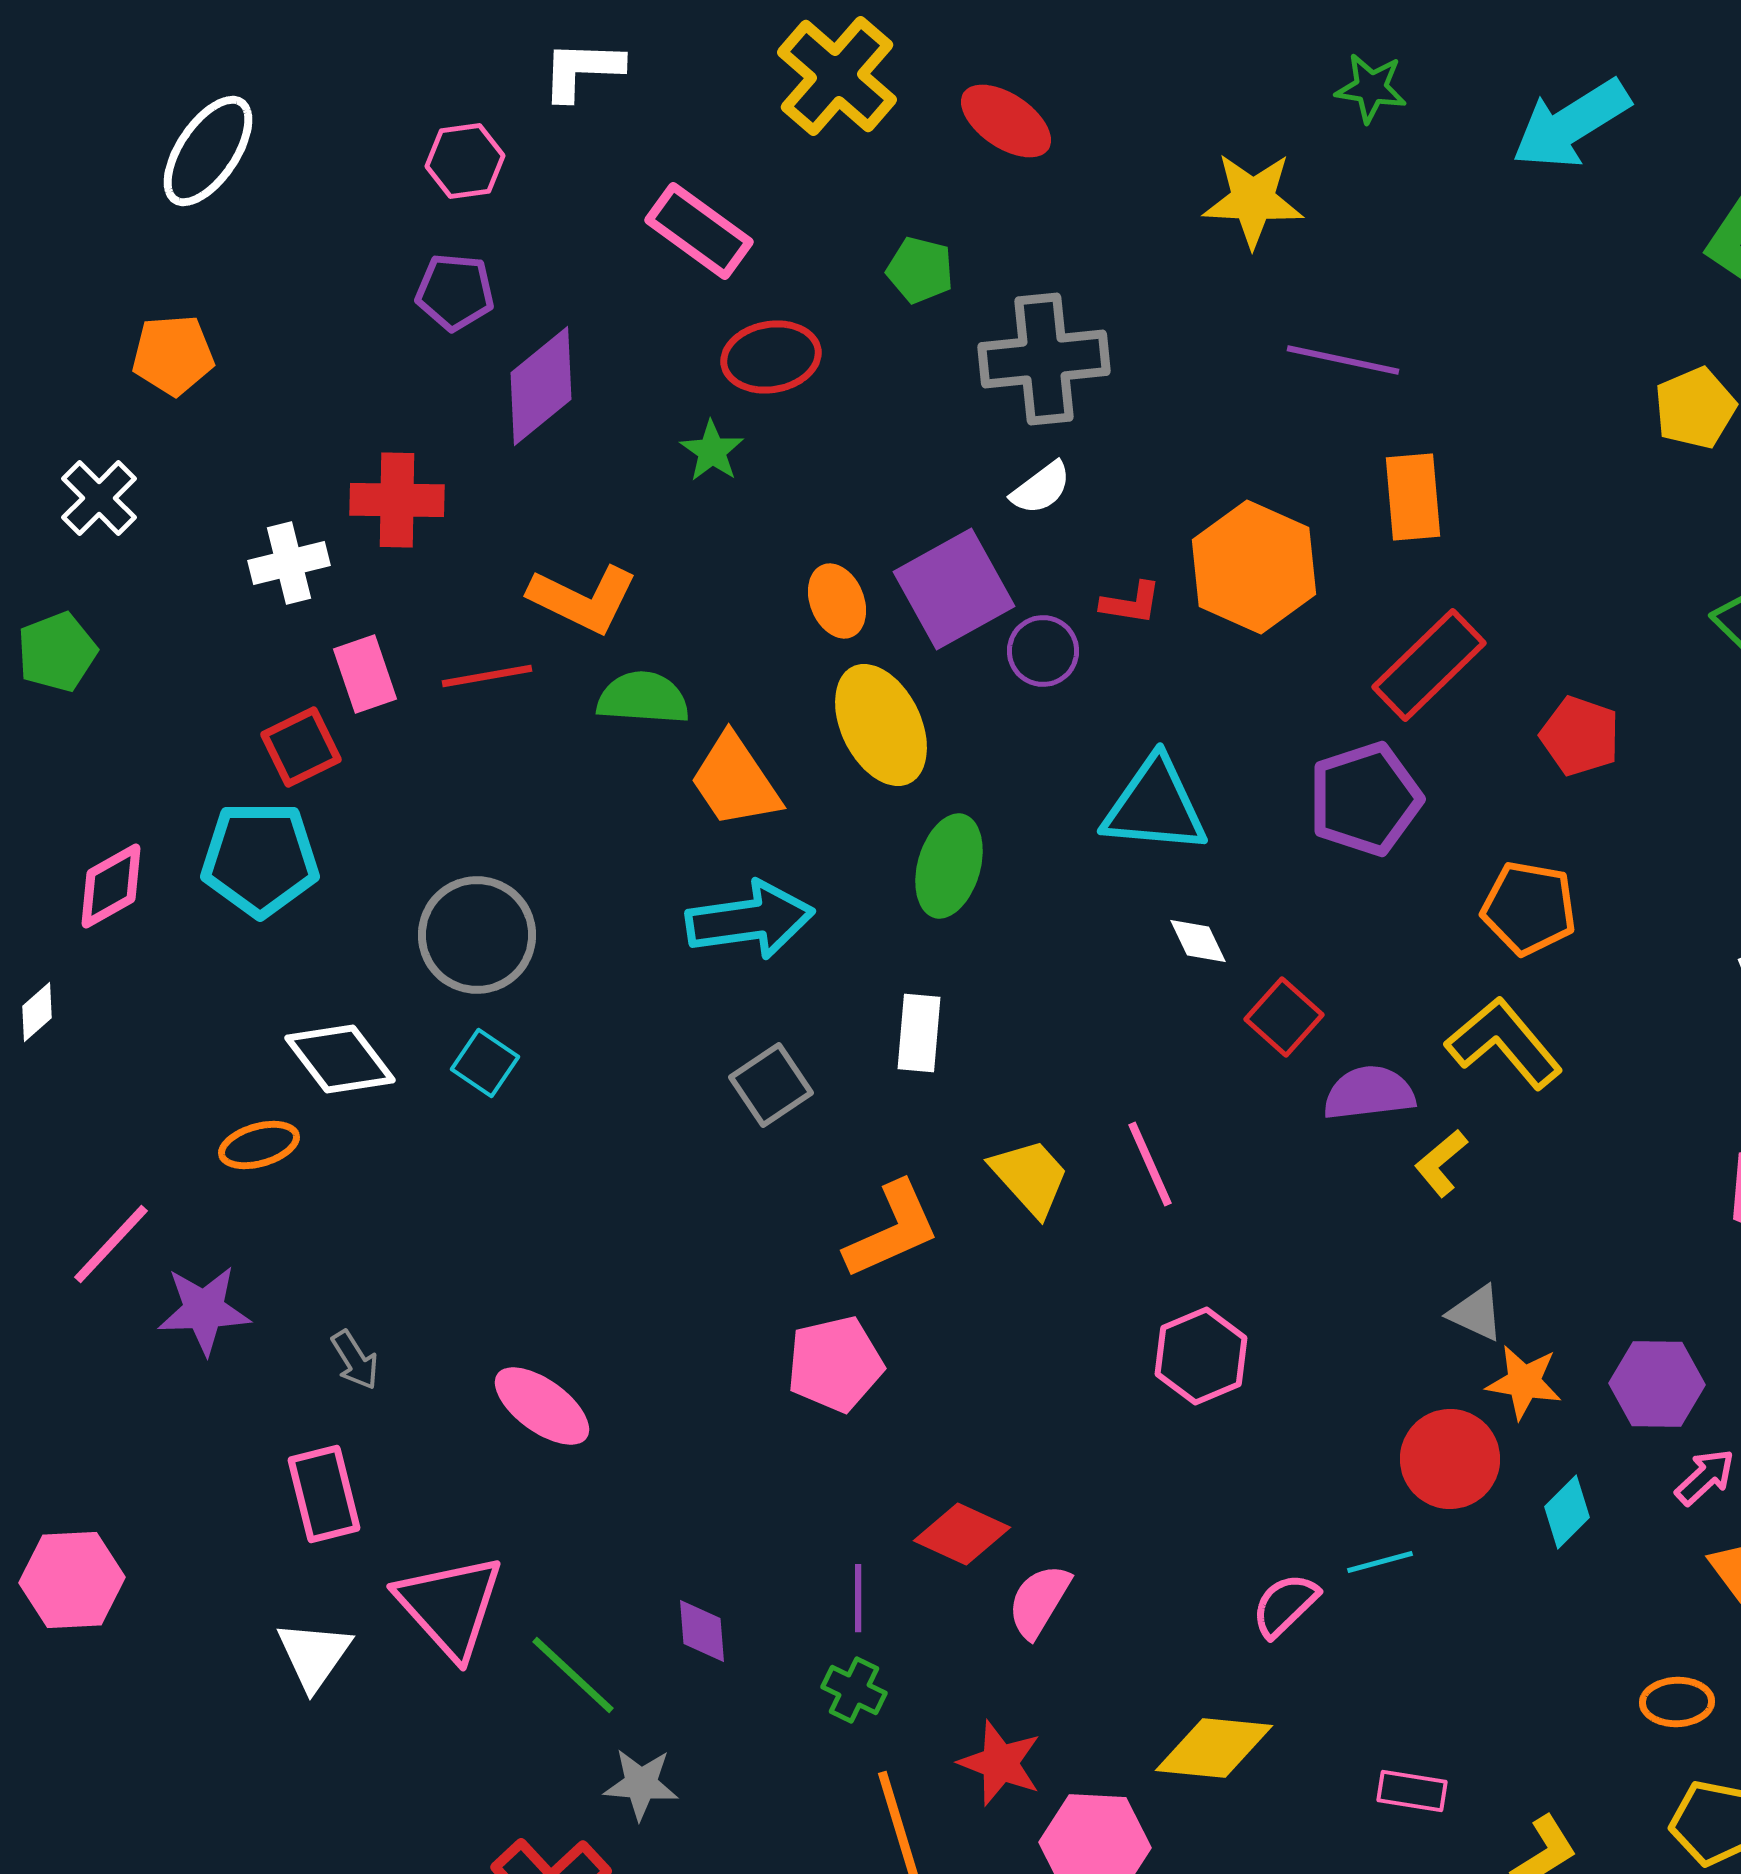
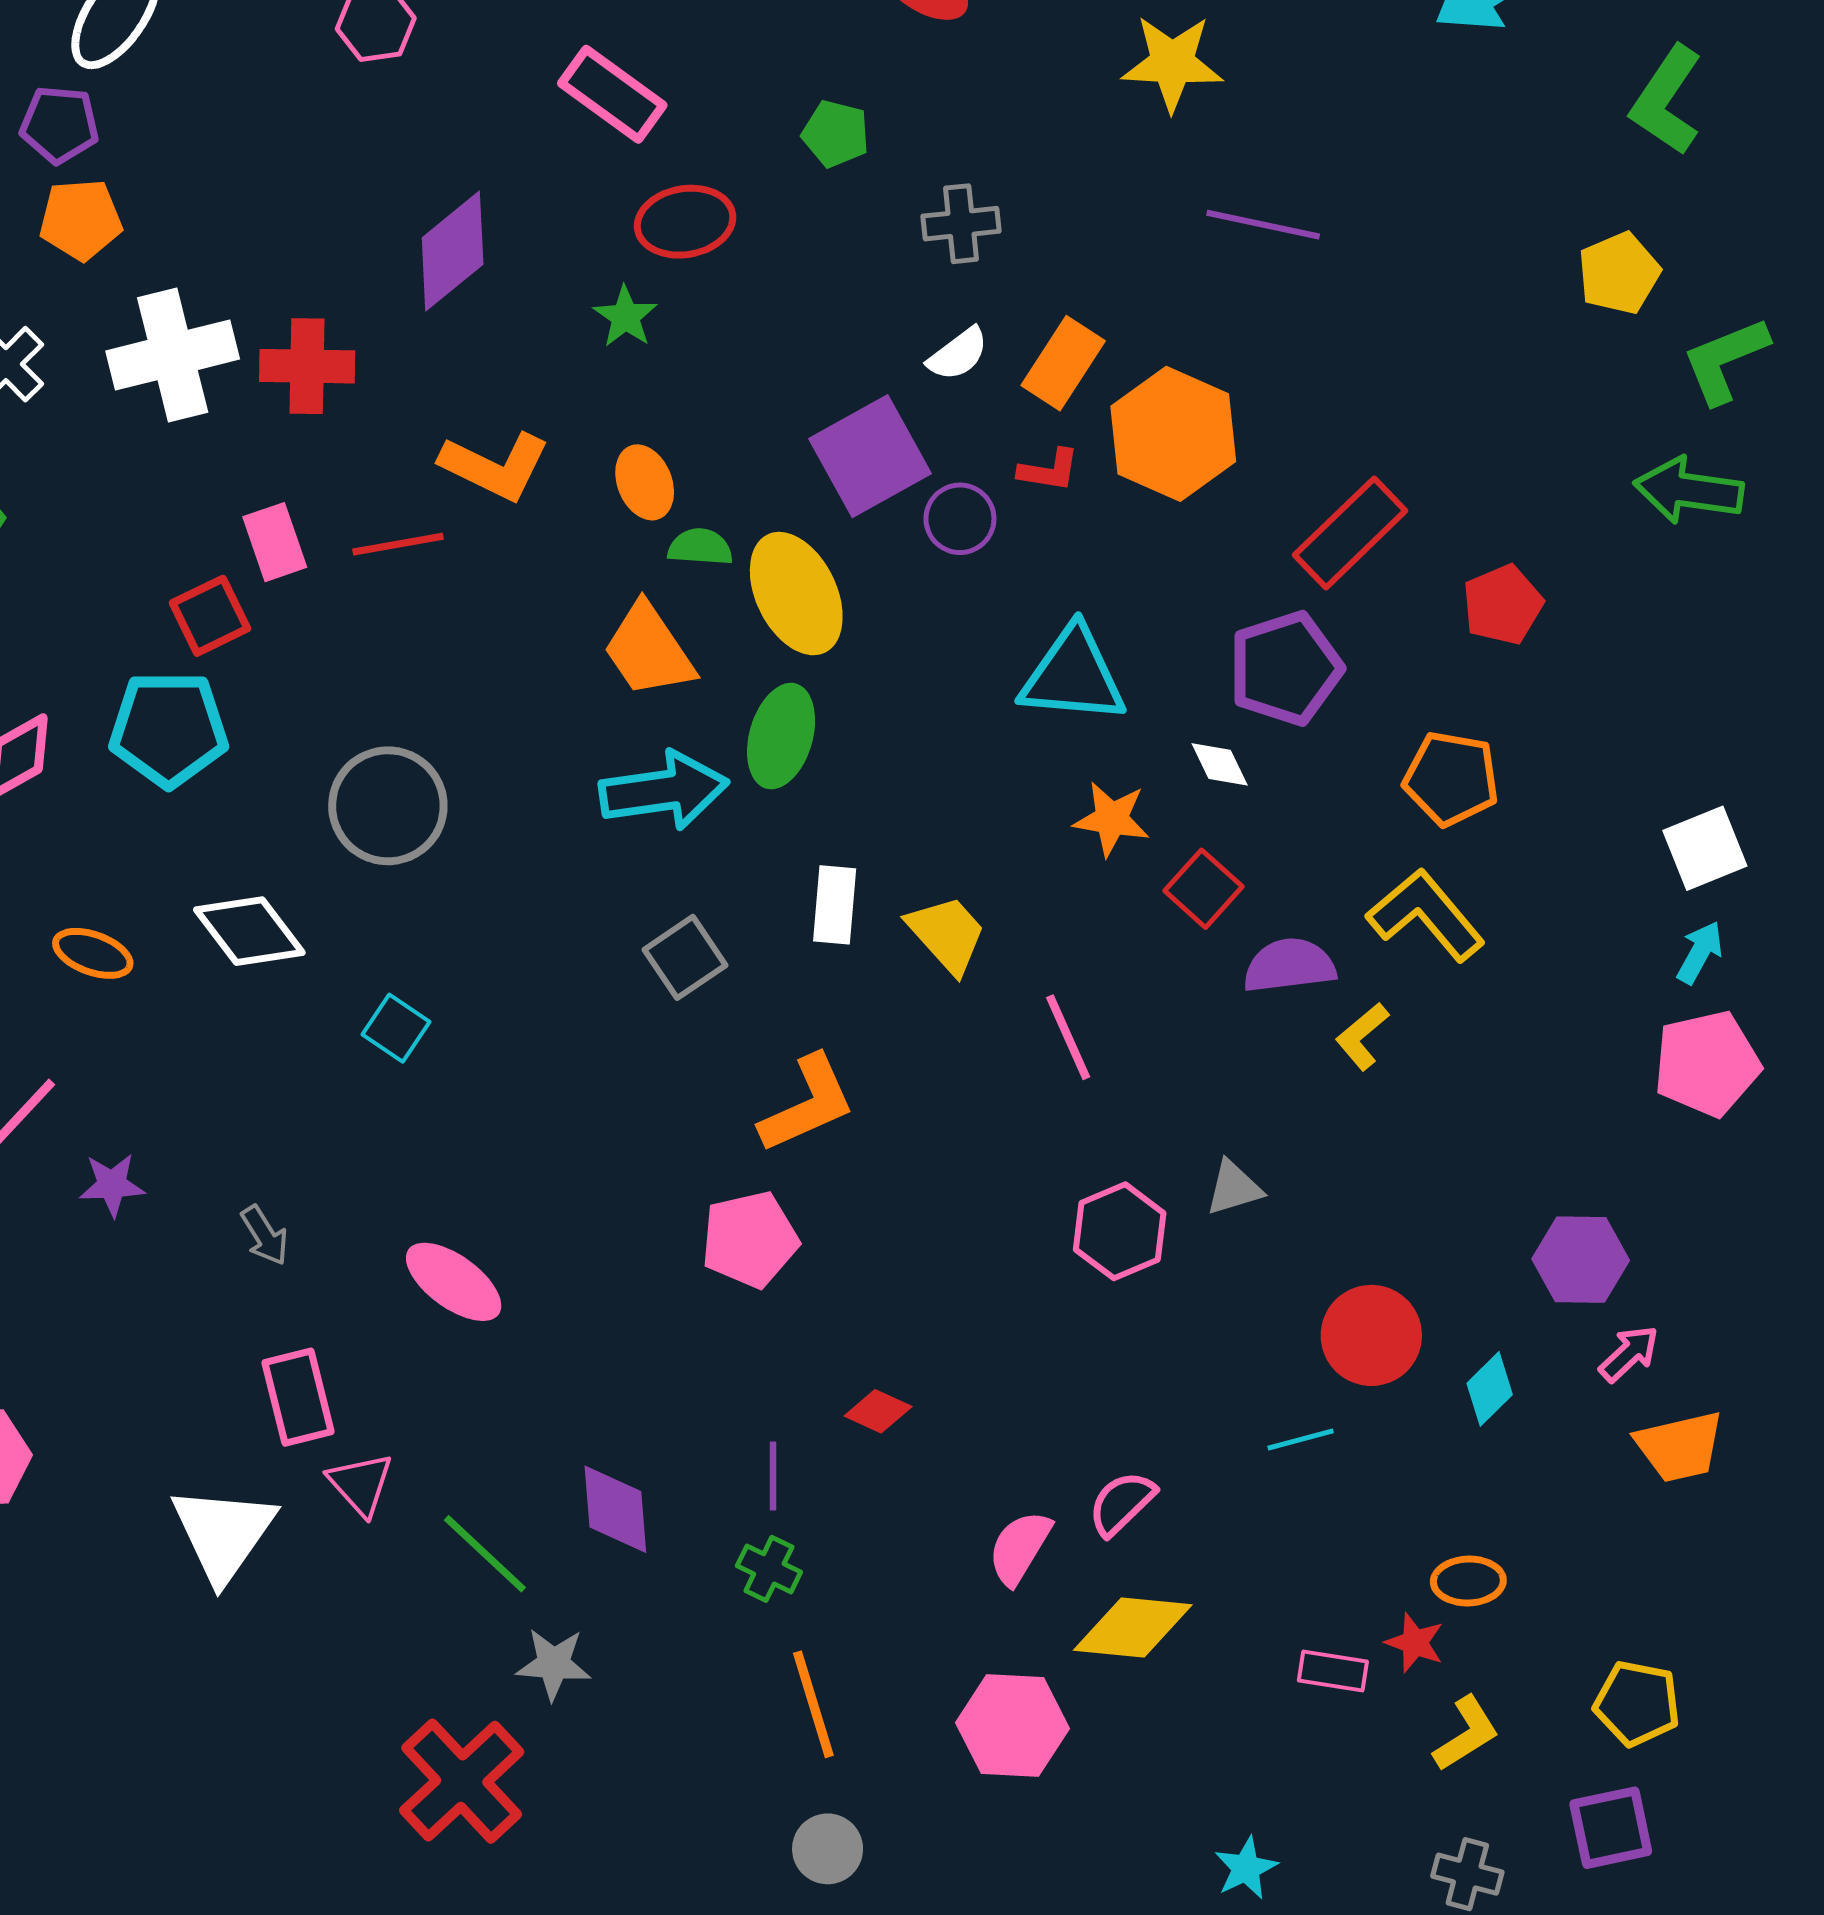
purple pentagon: (455, 292) -> (59, 125), moved
gray cross: (1044, 359) -> (961, 224), size x0.6
orange rectangle: (1413, 497) -> (1063, 363), moved, turned 38
white cross: (289, 563) -> (173, 355), moved, size x1.6
orange ellipse: (837, 601) -> (645, 482), moved
green semicircle: (643, 698) -> (700, 547), moved, size x0.7
red pentagon: (1580, 736) -> (1503, 605), turned 30
green ellipse: (949, 866) -> (781, 736), moved
white diamond: (1198, 941) -> (1220, 764), moved
cyan square: (485, 1063) -> (396, 1028), moved
orange ellipse: (259, 1145) -> (93, 953), moved, turned 36
yellow trapezoid: (1030, 1177) -> (947, 934), moved
purple star: (204, 1310) -> (112, 1185), size x0.7
gray triangle: (1476, 1313) -> (1234, 1188), moved, turned -42
orange star: (1524, 1382) -> (1112, 819), moved
pink rectangle: (324, 1494) -> (298, 1397), moved
red diamond: (962, 1534) -> (878, 1411), size x0.7
pink semicircle: (1039, 1601) -> (1020, 1548), moved
pink semicircle: (1285, 1605) -> (1122, 1503), moved
pink triangle: (450, 1606) -> (361, 1484), size x0.6
purple diamond: (702, 1631) -> (615, 1509), size x1.4
white triangle: (314, 1655) -> (223, 1534), size x1.4
orange ellipse: (1677, 1702) -> (1468, 1581), moved
red star: (1000, 1763) -> (1415, 1643), moved, size x0.7

